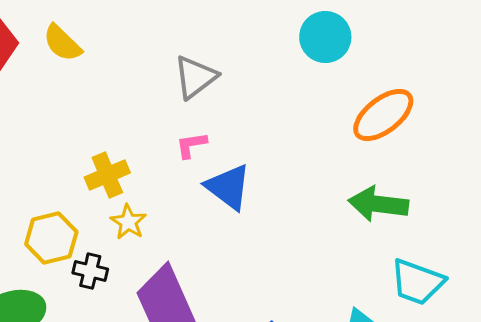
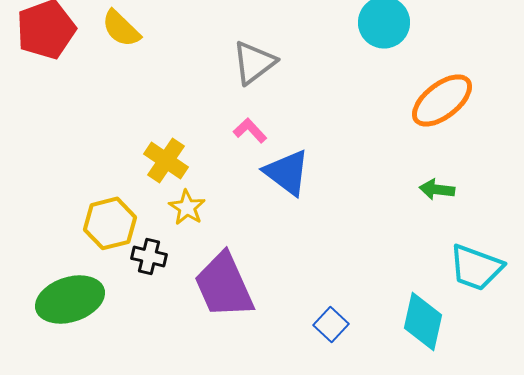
pink L-shape: (191, 145) -> (250, 130), turned 56
yellow cross: (107, 175) -> (166, 160), turned -33
green arrow: (378, 204) -> (437, 189), size x0.6

